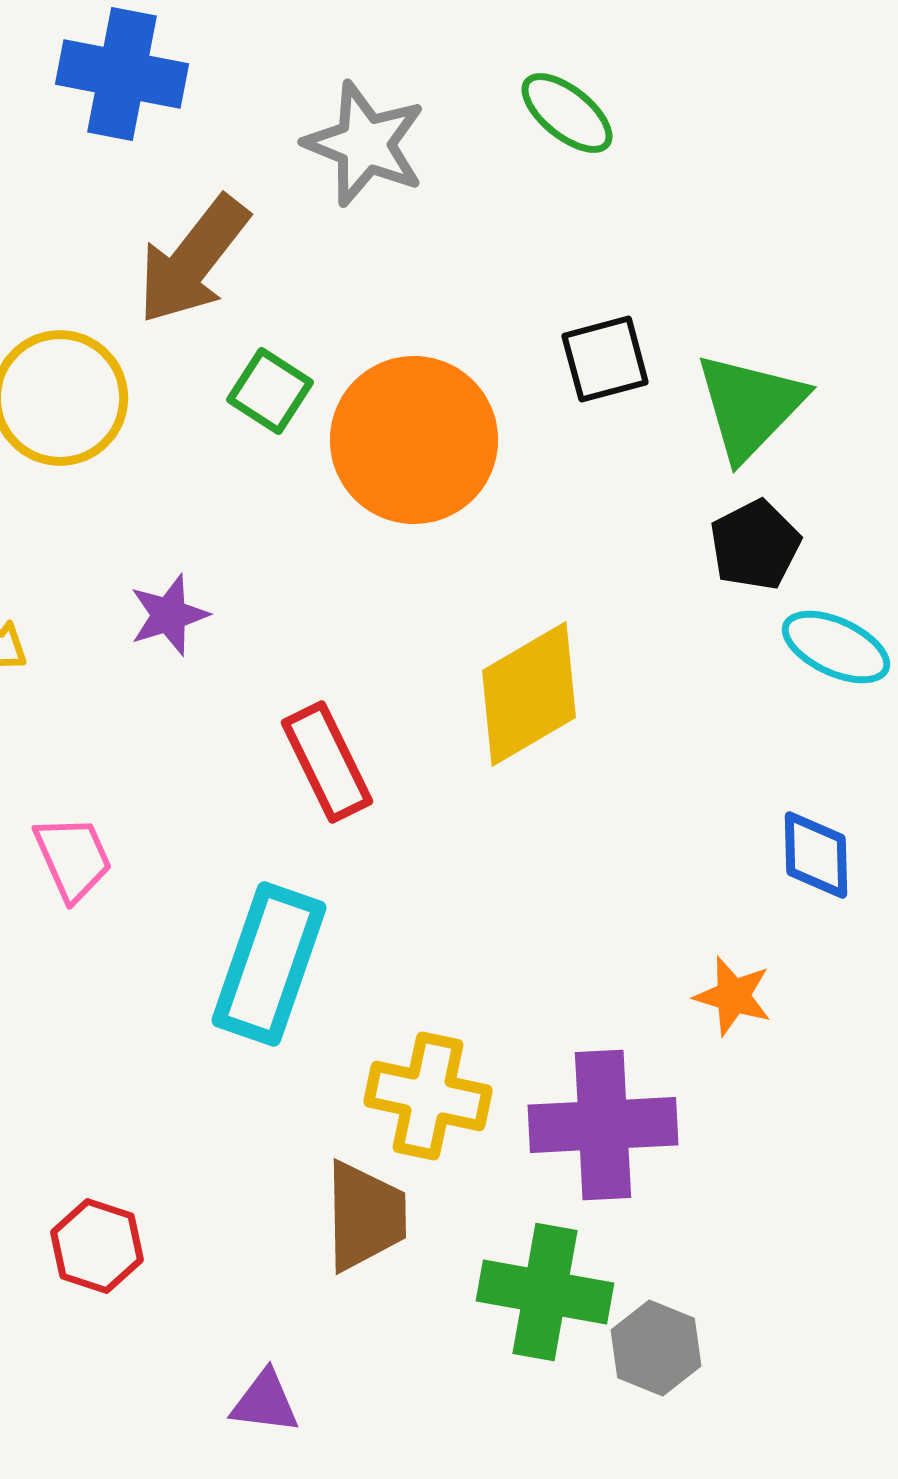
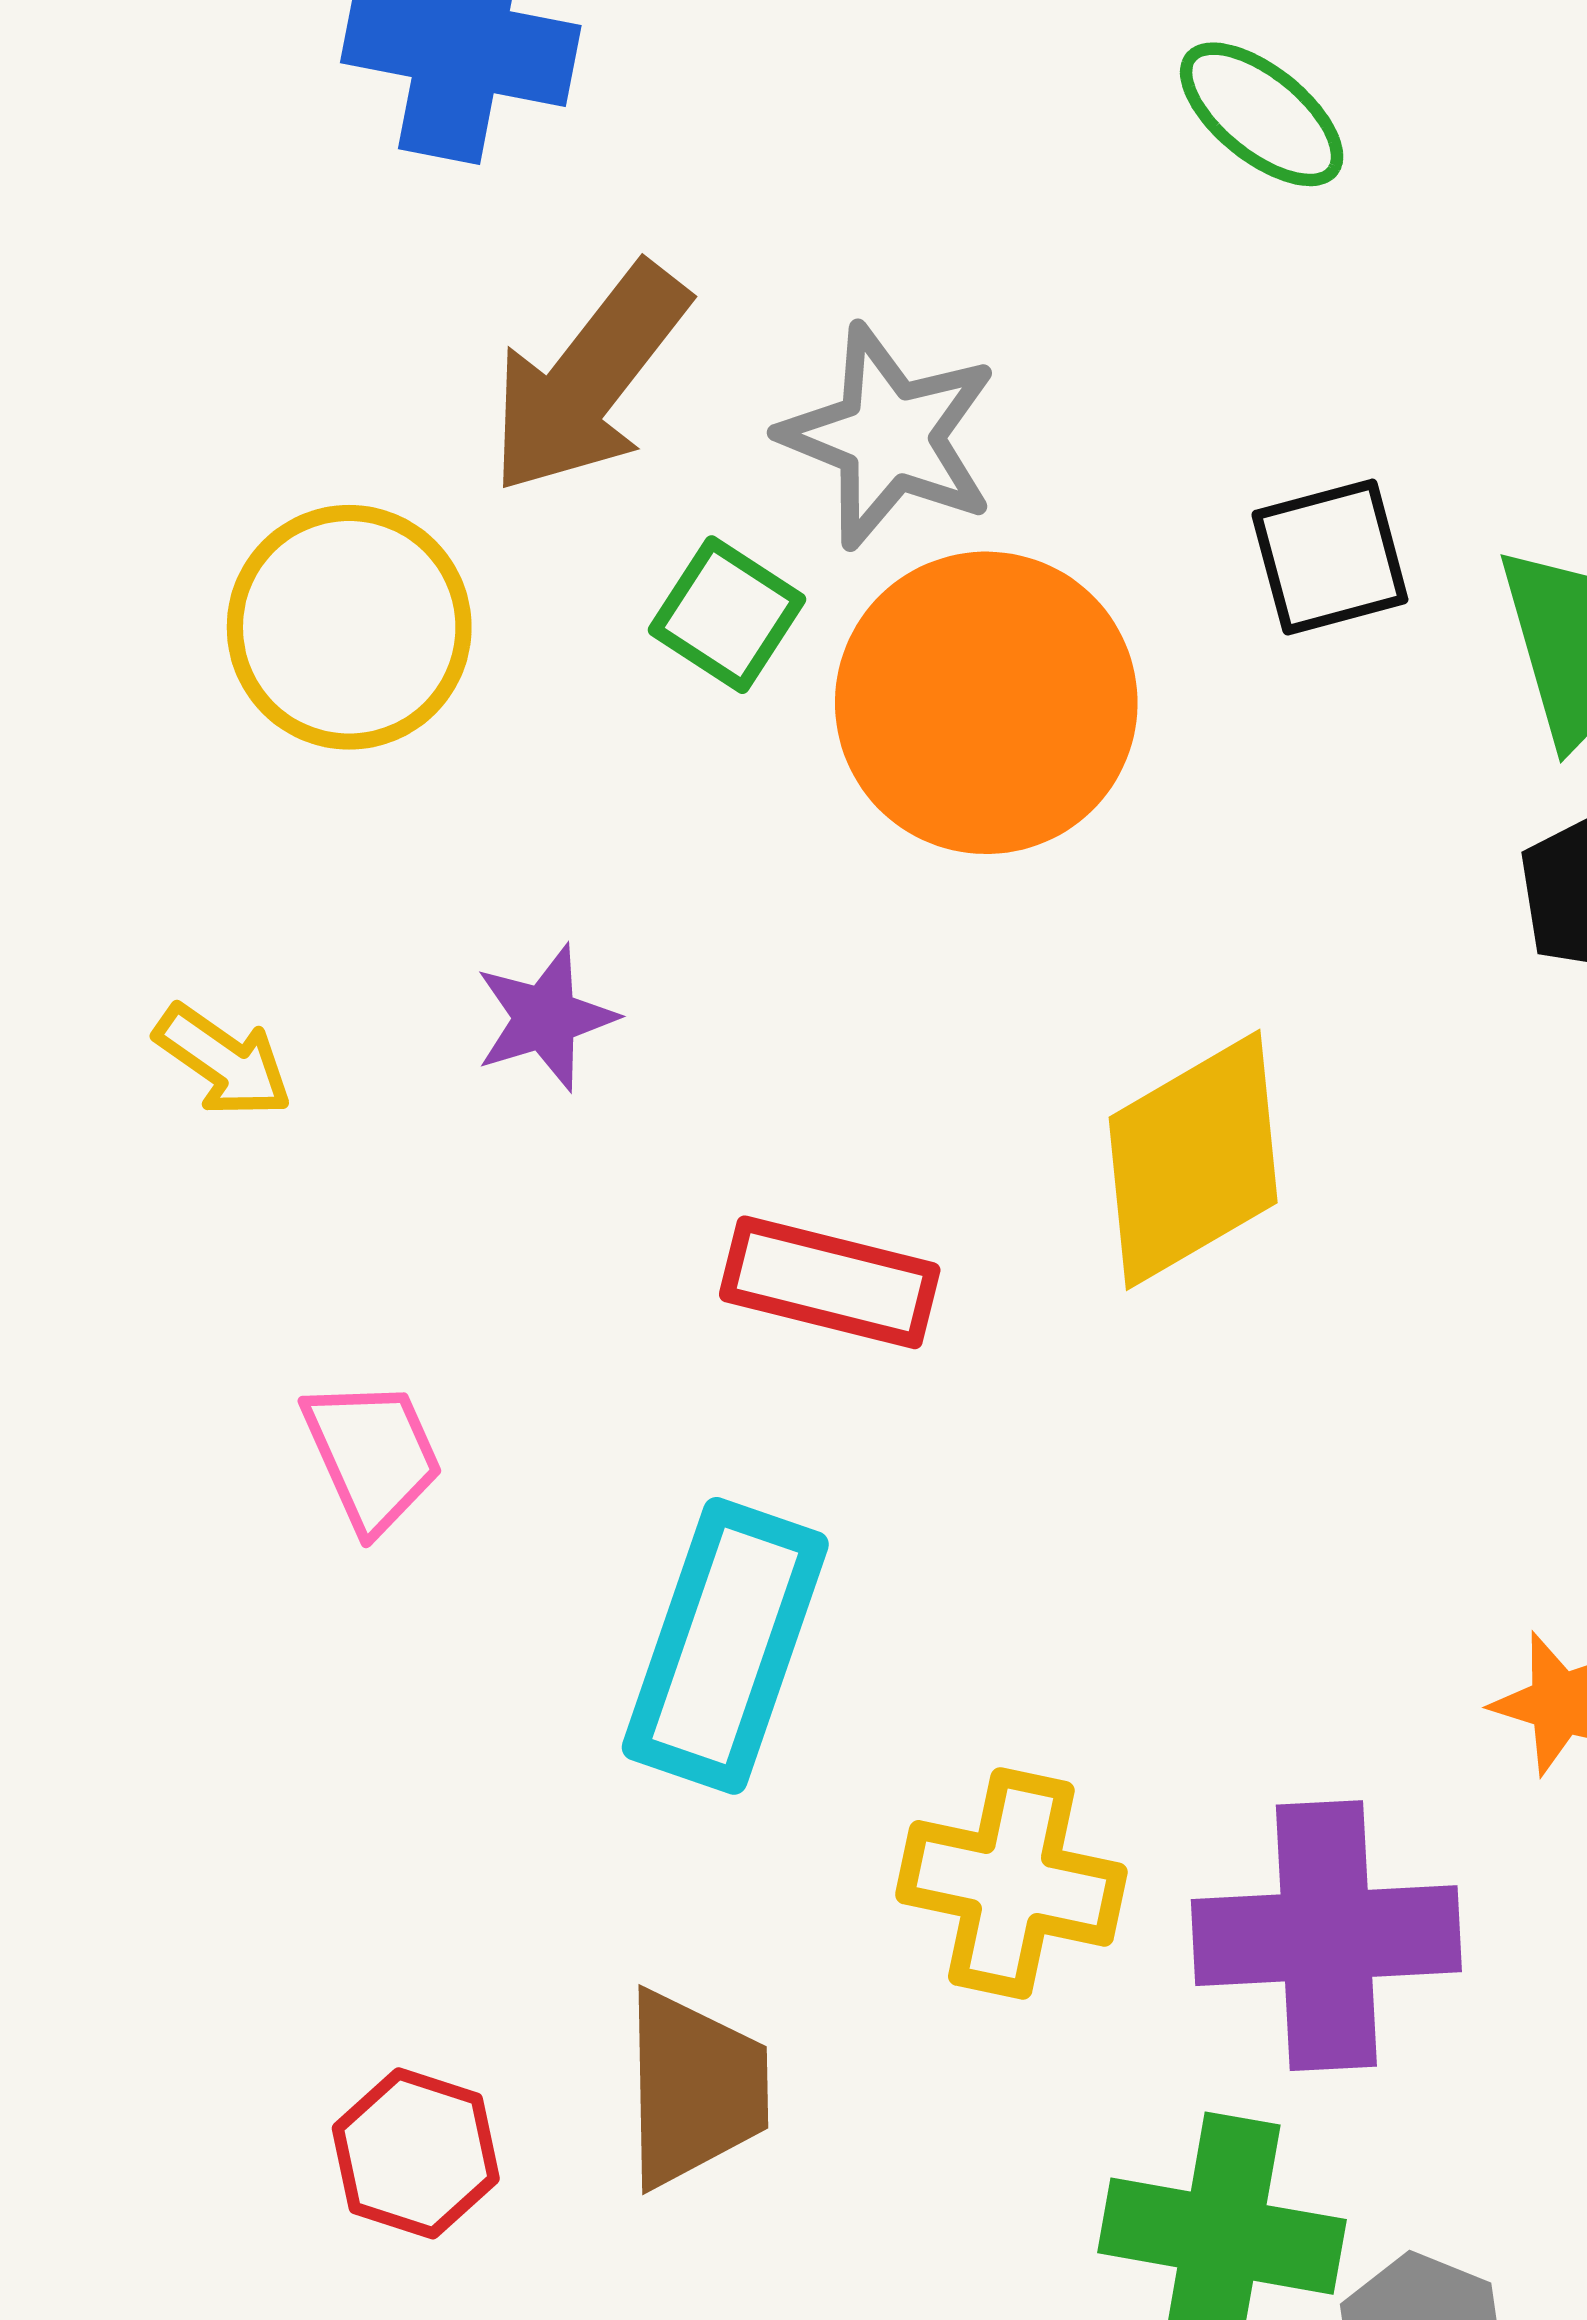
gray star: (365, 144) -> (889, 436), moved
red rectangle: (327, 762) -> (830, 1282), turned -50
brown trapezoid: (365, 1216) -> (695, 2089), moved

